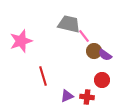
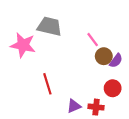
gray trapezoid: (69, 24) -> (50, 26), moved
pink star: (21, 41) -> (23, 45), turned 30
purple semicircle: (105, 55) -> (116, 61), turned -88

